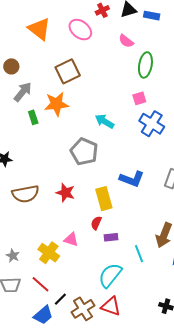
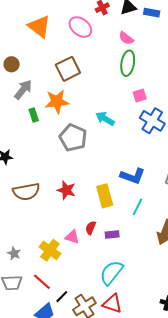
green ellipse: (145, 65) -> (128, 63), moved
gray pentagon: (84, 152) -> (73, 138), moved
red semicircle: (96, 223) -> (91, 228), moved
cyan line: (139, 254) -> (137, 207), moved, turned 48

